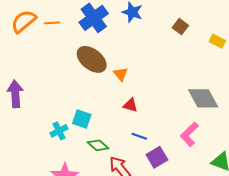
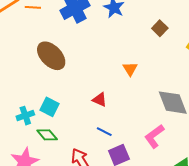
brown ellipse: (92, 59) -> (51, 56), moved
orange triangle: (121, 74) -> (130, 69), moved
green diamond: (98, 145) -> (47, 135), moved

